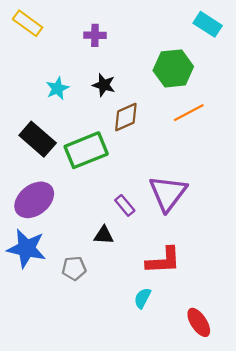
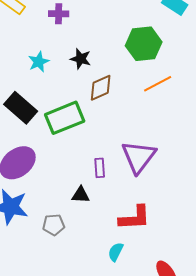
purple cross: (95, 35) -> (59, 14), moved
purple rectangle: (125, 205) -> (100, 168), turned 36

